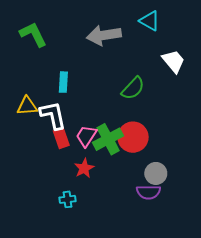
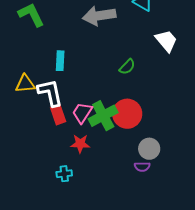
green semicircle: (133, 88) -> (127, 67), size x0.7
red star: (84, 168) -> (80, 144), turned 30
purple semicircle: (149, 192) -> (142, 167), size x0.7

